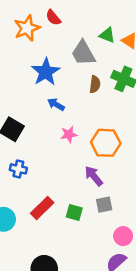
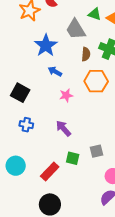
orange hexagon: (106, 143) -> (96, 81), moved
purple arrow: (94, 176) -> (63, 128), moved
red rectangle: (42, 208) -> (50, 171), moved

